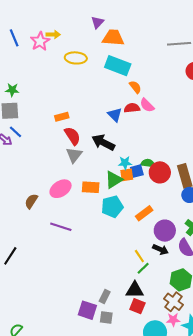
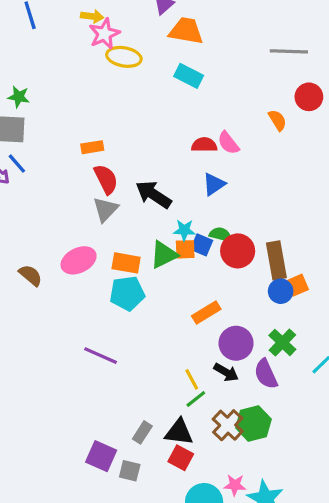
pink star: (40, 41) -> (104, 34), moved
cyan rectangle: (118, 66) -> (189, 76), size x0.7
orange semicircle: (135, 87) -> (277, 120), moved
blue triangle: (115, 115) -> (214, 184), moved, turned 35
blue square: (137, 171) -> (202, 245), turned 32
brown semicircle: (31, 201) -> (30, 275), turned 91
cyan pentagon: (112, 207) -> (127, 293), moved
purple line: (61, 227) -> (101, 356), moved
gray rectangle: (105, 297) -> (142, 432), moved
brown cross: (174, 302) -> (228, 425), moved

